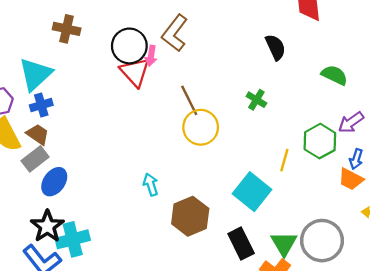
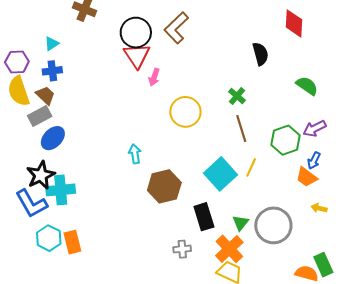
pink arrow: (151, 56) -> (154, 77), moved
cyan triangle: (35, 74) -> (52, 44), size x0.5
brown line: (189, 100) -> (241, 129), moved
yellow line: (284, 160) -> (251, 167), moved
green triangle: (284, 244) -> (241, 223), size x0.7

